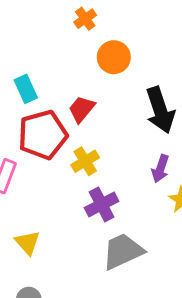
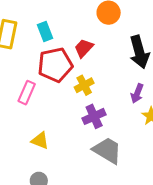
yellow triangle: (27, 243) -> (40, 141), turned -30
gray trapezoid: (123, 251) -> (107, 150), turned 52

